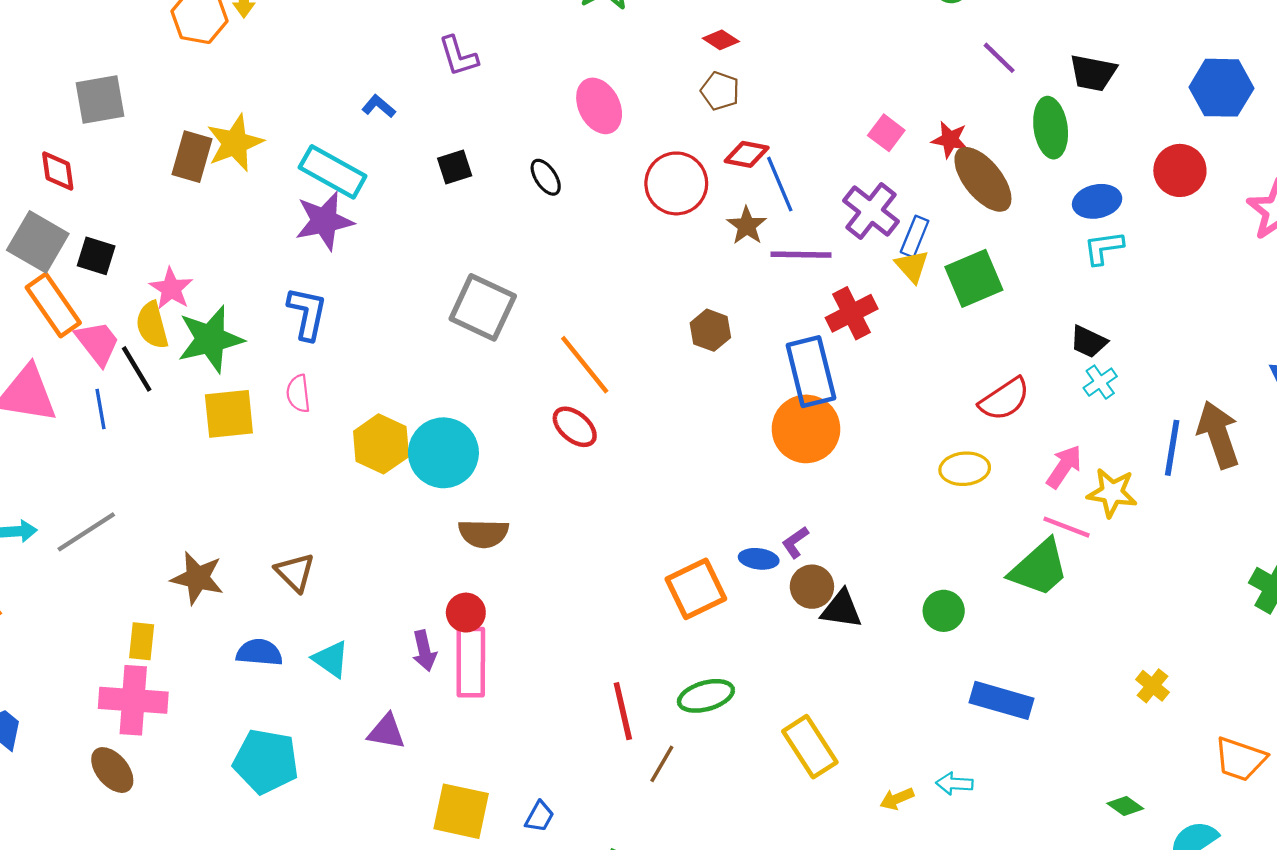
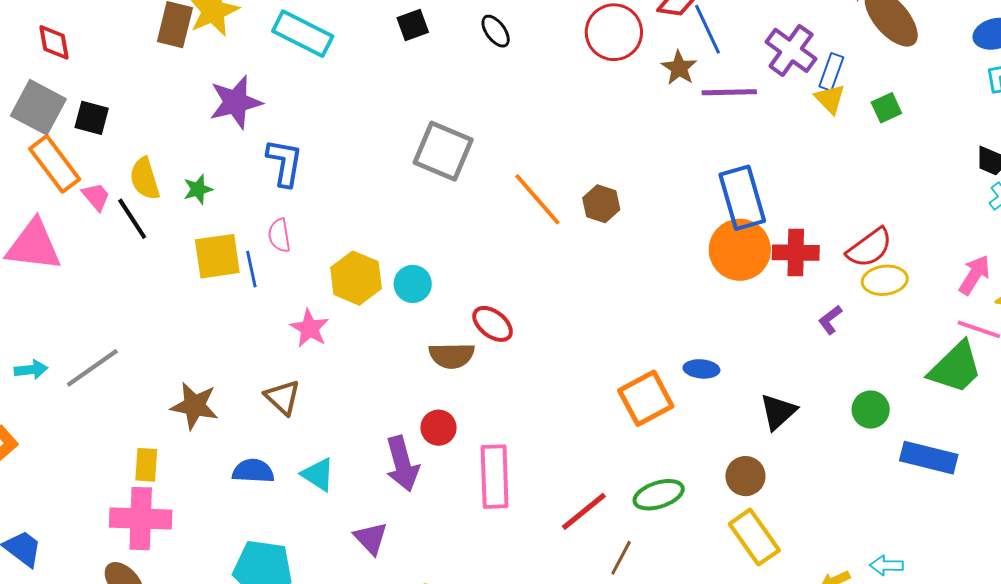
purple star: (324, 221) -> (236, 102), moved
green square: (974, 278) -> (886, 108), size x0.6
pink star: (171, 289) -> (310, 328), moved
red cross: (852, 313) -> (796, 253), moved, turned 30
brown hexagon: (710, 330) -> (601, 204), moved
green star: (210, 339) -> (198, 189), size x0.5
pink trapezoid: (98, 343) -> (96, 197), size x0.7
red semicircle: (1005, 399) -> (869, 248), moved
blue line: (100, 409) -> (251, 269), moved
red ellipse: (575, 427) -> (493, 324), moved
cyan circle: (443, 453) -> (413, 284), size x0.6
purple L-shape: (795, 542) -> (830, 320), moved
brown circle: (812, 587) -> (745, 476), moved
black triangle: (841, 609) -> (778, 412), turned -48
purple arrow: (424, 651) -> (402, 464), size x1.5
pink rectangle: (471, 662) -> (495, 477), moved
blue rectangle: (1002, 700) -> (929, 458), moved
red line: (623, 711) -> (584, 511), turned 66
purple triangle: (386, 732) -> (371, 538), turned 39

